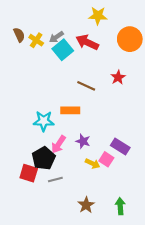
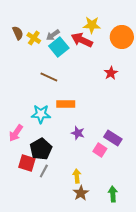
yellow star: (98, 16) -> (92, 25), moved
brown line: (86, 86) -> (49, 77), moved
pink arrow: (59, 144) -> (16, 133), moved
yellow arrow: (93, 164) -> (77, 176), moved, turned -120
gray line: (55, 180) -> (44, 171), moved, turned -48

